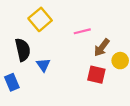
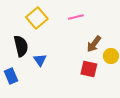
pink line: (82, 31) -> (76, 17), moved

